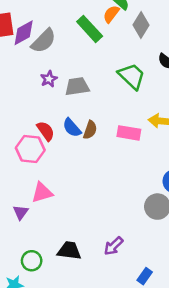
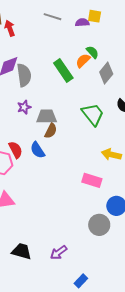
gray semicircle: (44, 41) -> (24, 75), turned -60
brown semicircle: (90, 130) -> (51, 131), moved
pink rectangle: (129, 133) -> (92, 180), moved

